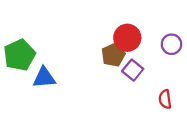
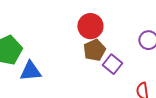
red circle: (127, 38) -> (90, 26), moved

